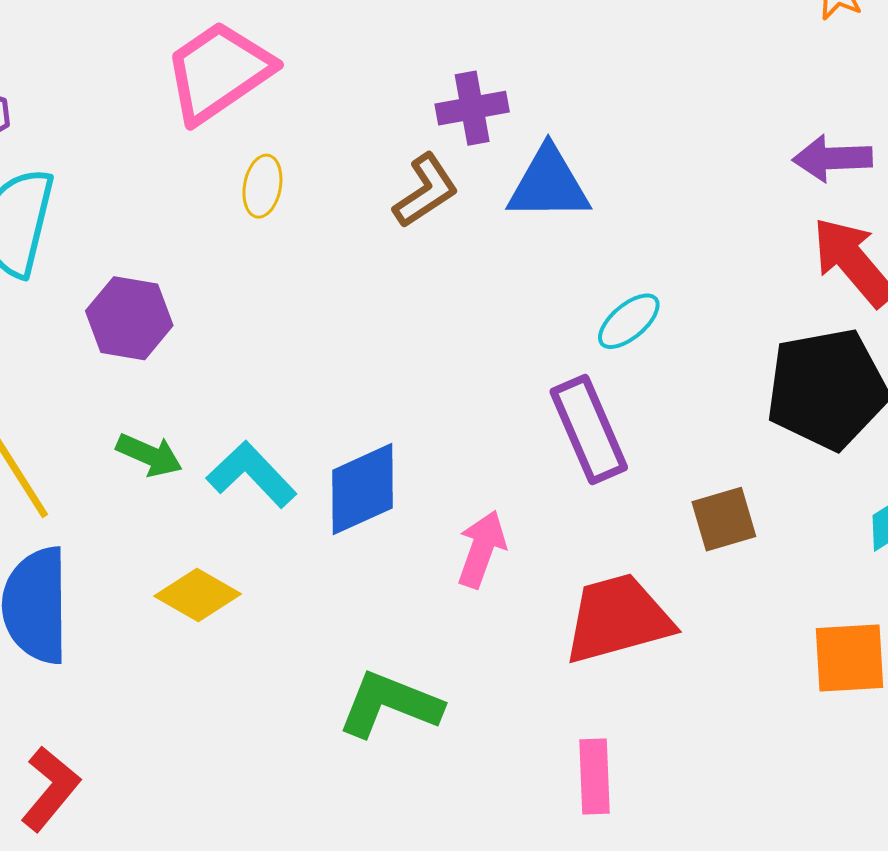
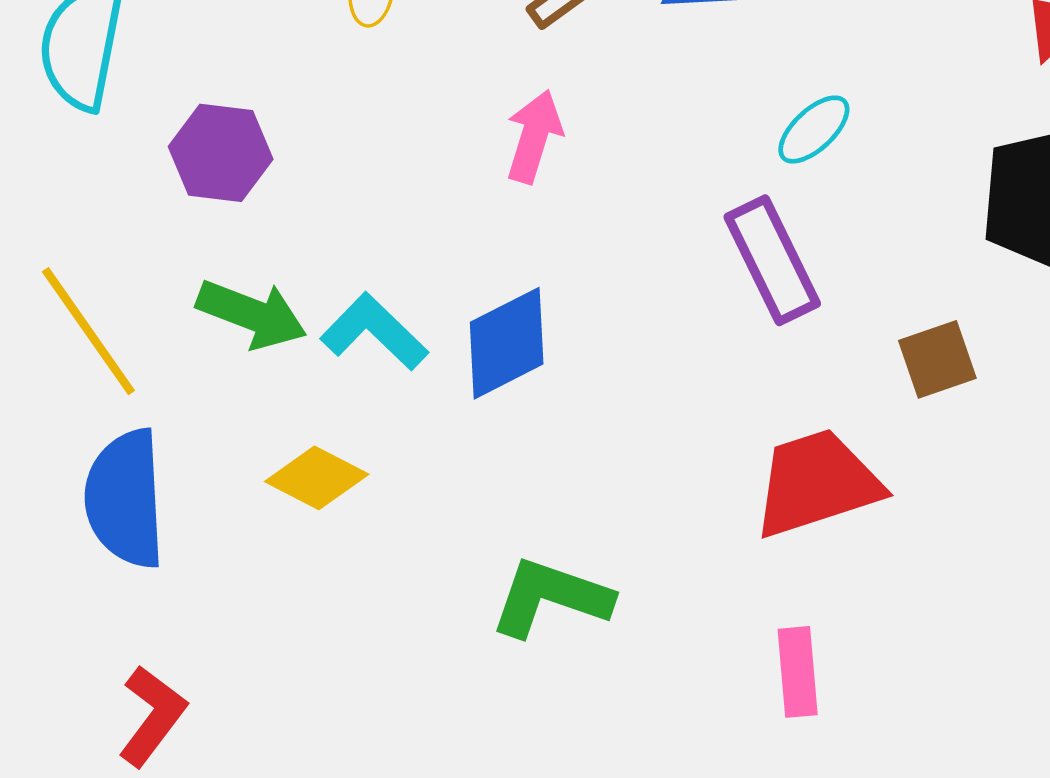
green arrow: (149, 455) -> (252, 314), size x1.4
pink arrow: (482, 549) -> (534, 136), moved

